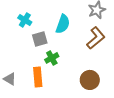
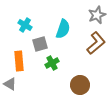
orange rectangle: (38, 77) -> (19, 61), moved
brown circle: (90, 80) -> (80, 85), moved

